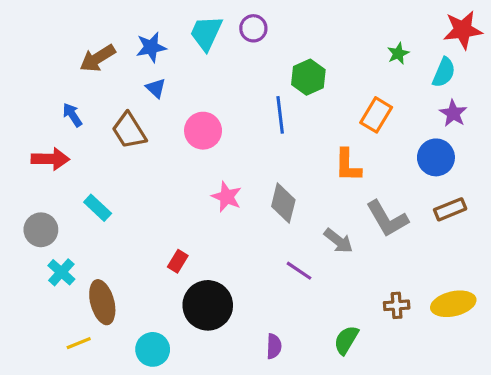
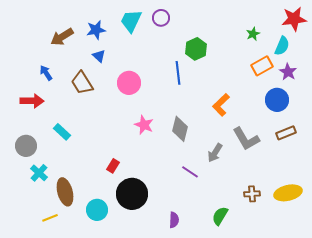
orange rectangle: (376, 115) -> (262, 66), moved, turned 30
orange L-shape: (348, 165) -> (221, 105), turned 45
gray arrow: (338, 241) -> (215, 153), turned 84
cyan circle: (153, 349) -> (97, 210), moved

